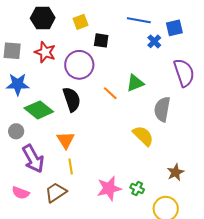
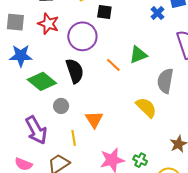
gray circle: (16, 131) -> (61, 106), moved
orange triangle: (66, 140) -> (94, 120), moved

